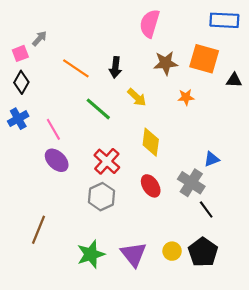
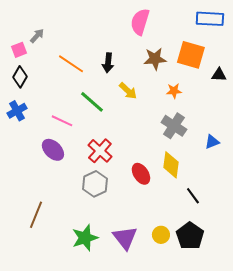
pink line: (53, 129) -> (62, 121), moved, turned -35
yellow diamond: (151, 142) -> (171, 165), moved
blue triangle: (212, 159) -> (212, 142), moved
gray cross: (191, 183) -> (174, 126), moved

